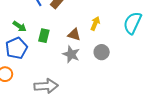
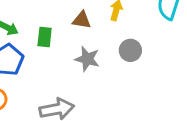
brown triangle: (74, 34) -> (82, 20), moved

